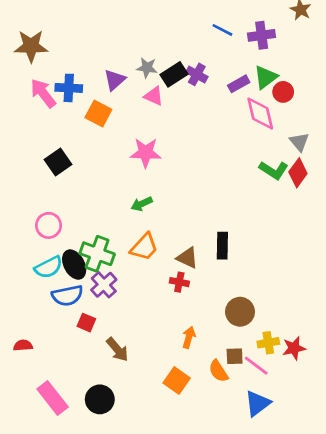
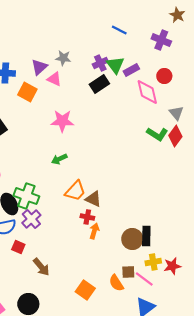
purple cross: (262, 35) -> (161, 40), moved, turned 30
black rectangle: (174, 74) -> (99, 84), moved
purple cross: (197, 74) -> (100, 63), turned 35
green triangle: (266, 77) -> (115, 65), moved, turned -30
pink triangle: (154, 96) -> (54, 79), moved
black rectangle: (222, 246) -> (146, 236), moved
orange trapezoid: (144, 247) -> (75, 191), moved
orange arrow: (189, 337) -> (94, 231), moved

